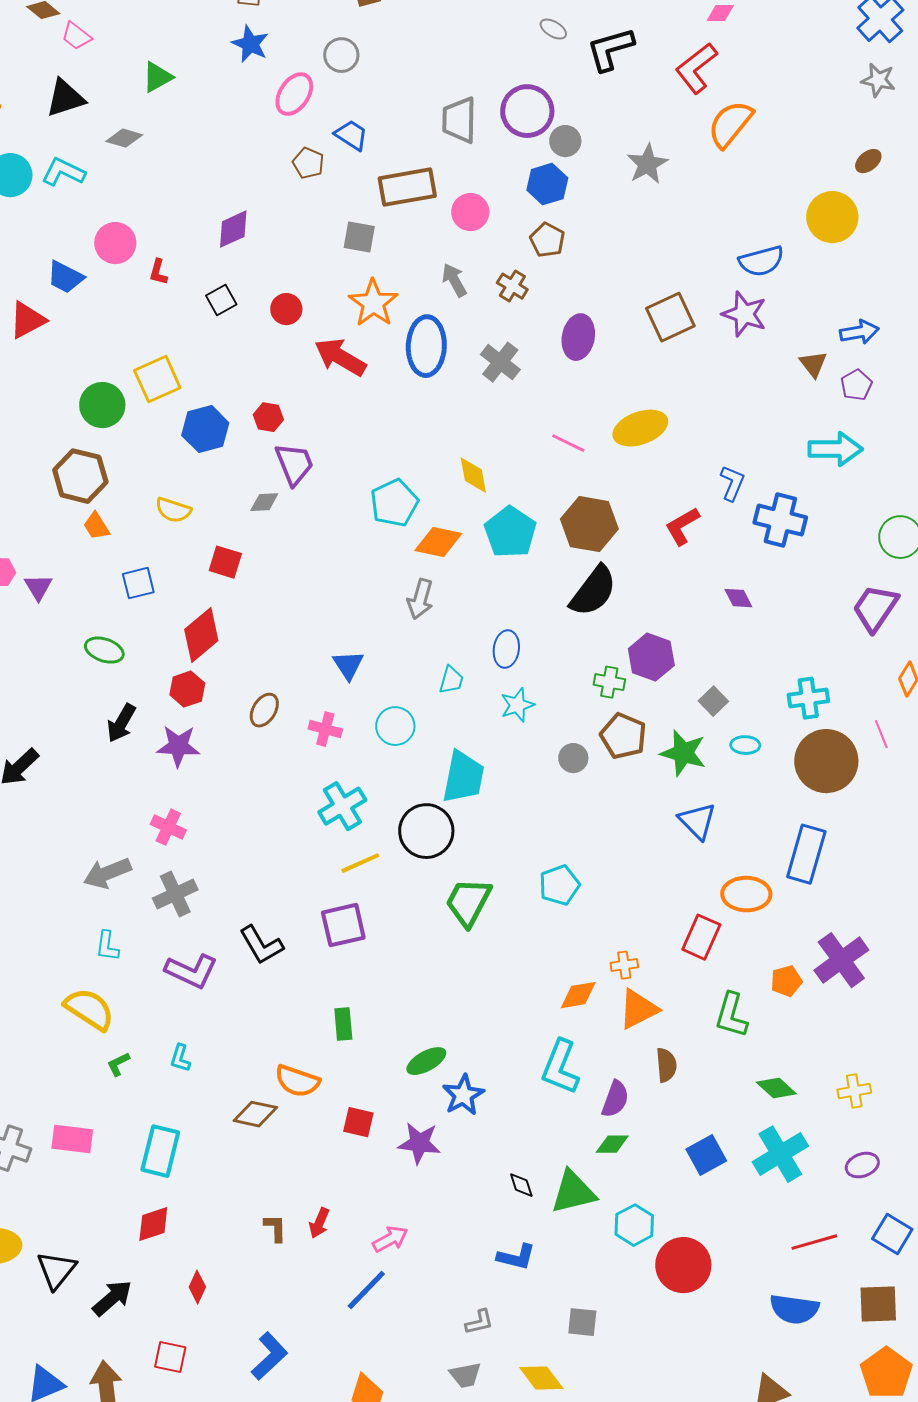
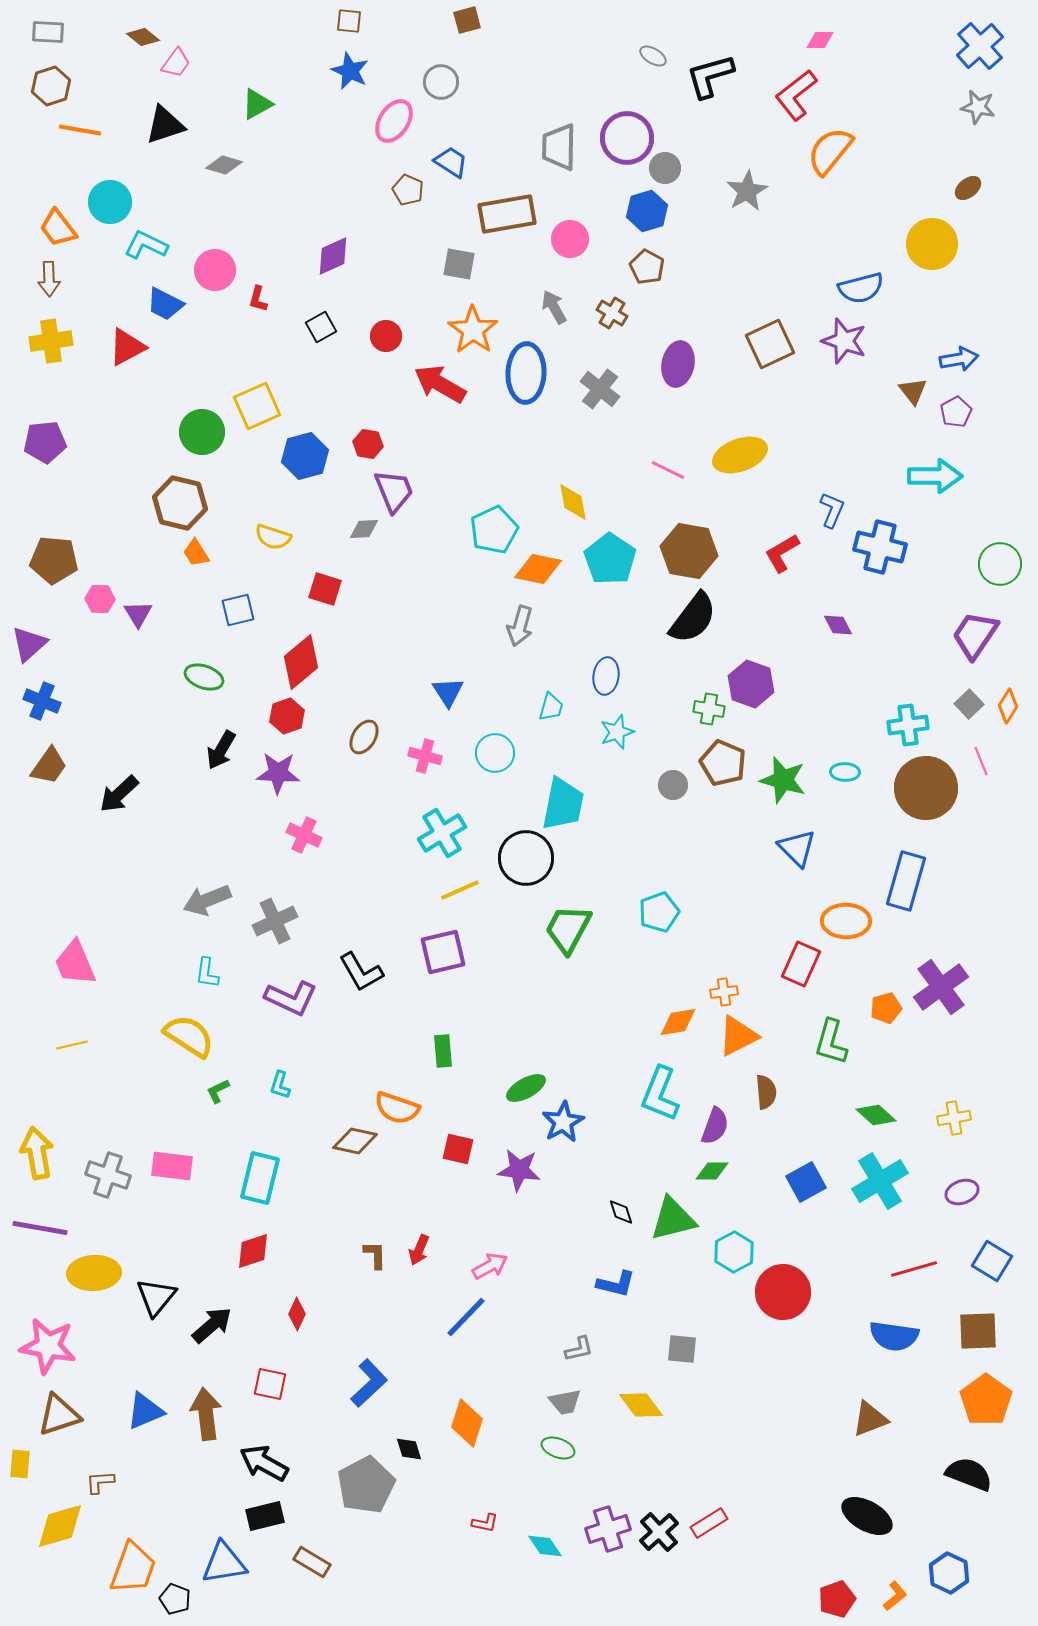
pink trapezoid: (76, 36) -> (176, 63), turned -92
cyan L-shape: (63, 172) -> (146, 245), moved
gray square: (713, 701) -> (969, 704), moved
pink cross: (168, 827) -> (304, 835), moved

